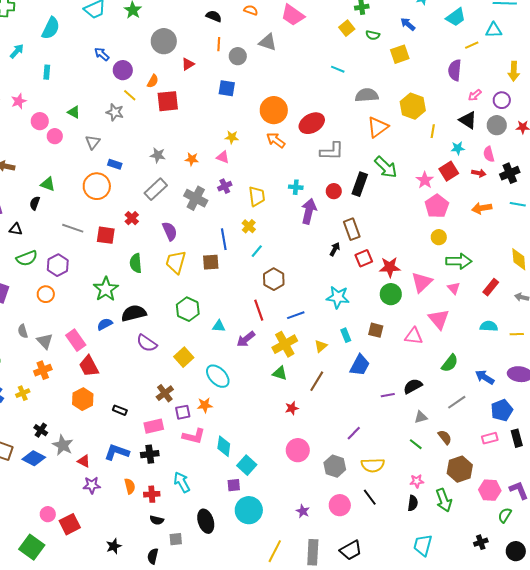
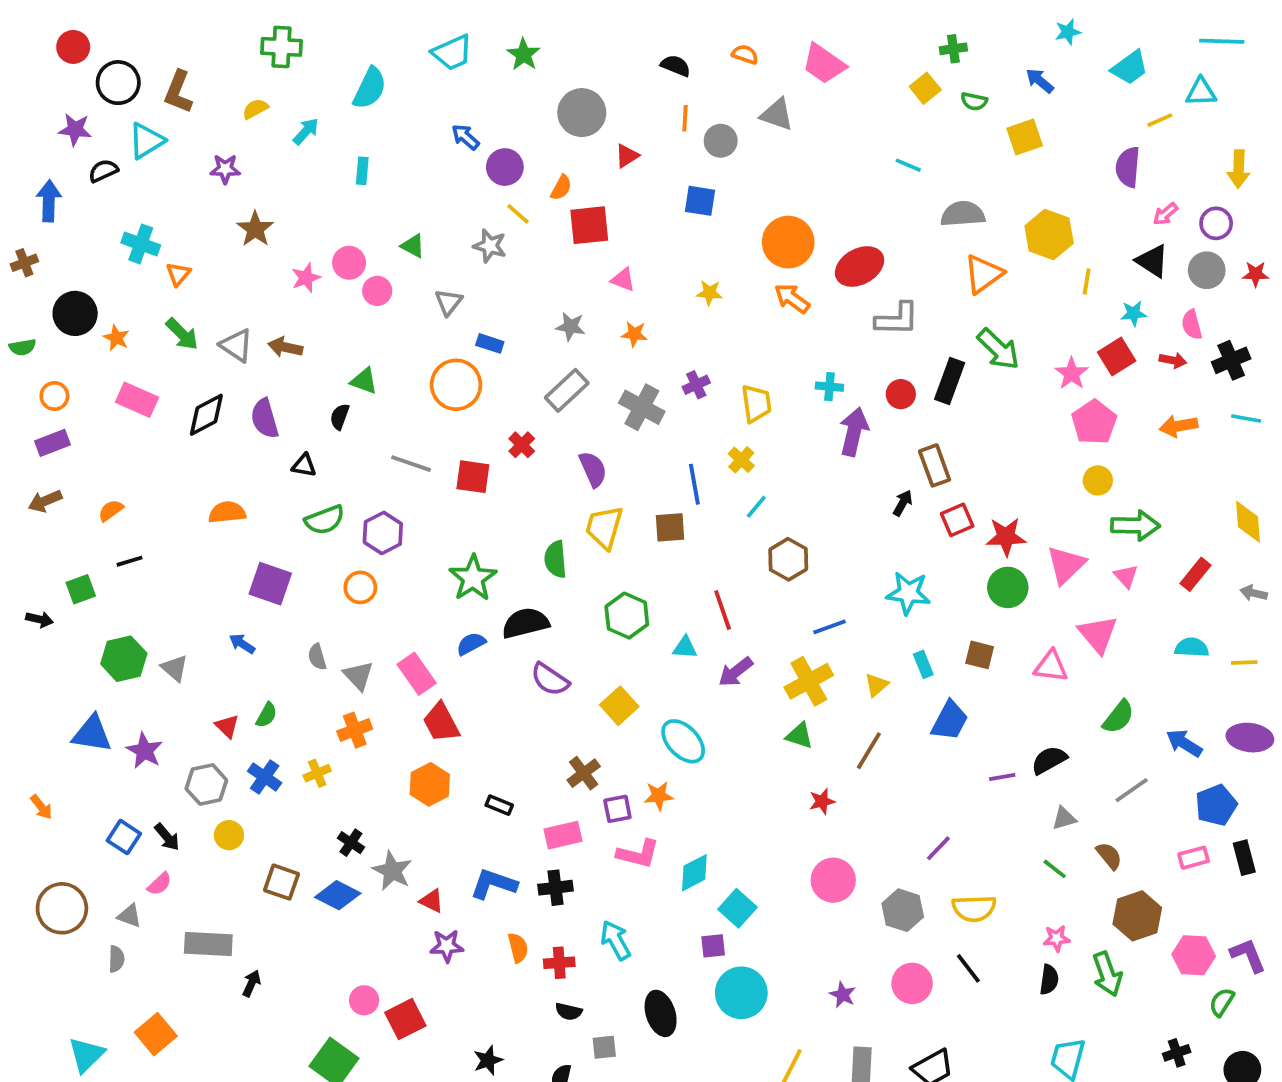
pink star: (19, 101) -> (306, 278), moved
pink triangle: (223, 157) -> (623, 280), moved
green semicircle: (136, 263) -> (555, 559), moved
red line: (259, 310) -> (723, 610), moved
cyan diamond: (224, 446) -> (694, 873), turned 55

